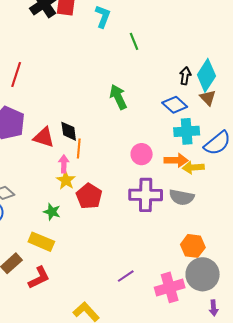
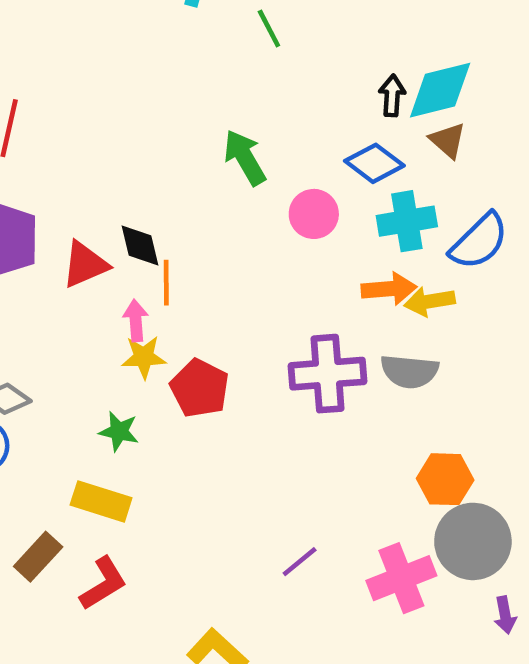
cyan diamond: (206, 75) -> (440, 90), turned 48
red triangle: (44, 137) -> (85, 264), turned -35
pink circle: (142, 154) -> (314, 214), moved
yellow star: (66, 180) -> (144, 357), turned -30

